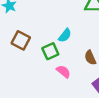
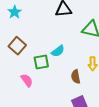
pink semicircle: (63, 72) -> (27, 80), moved

